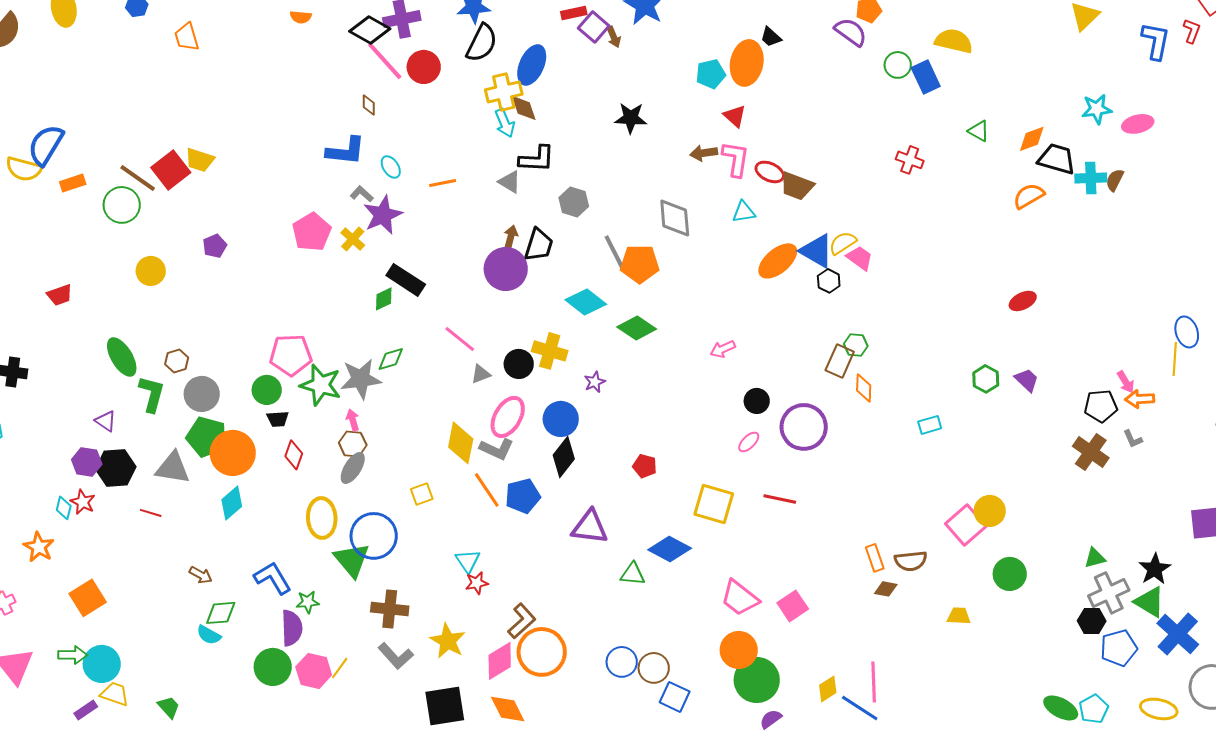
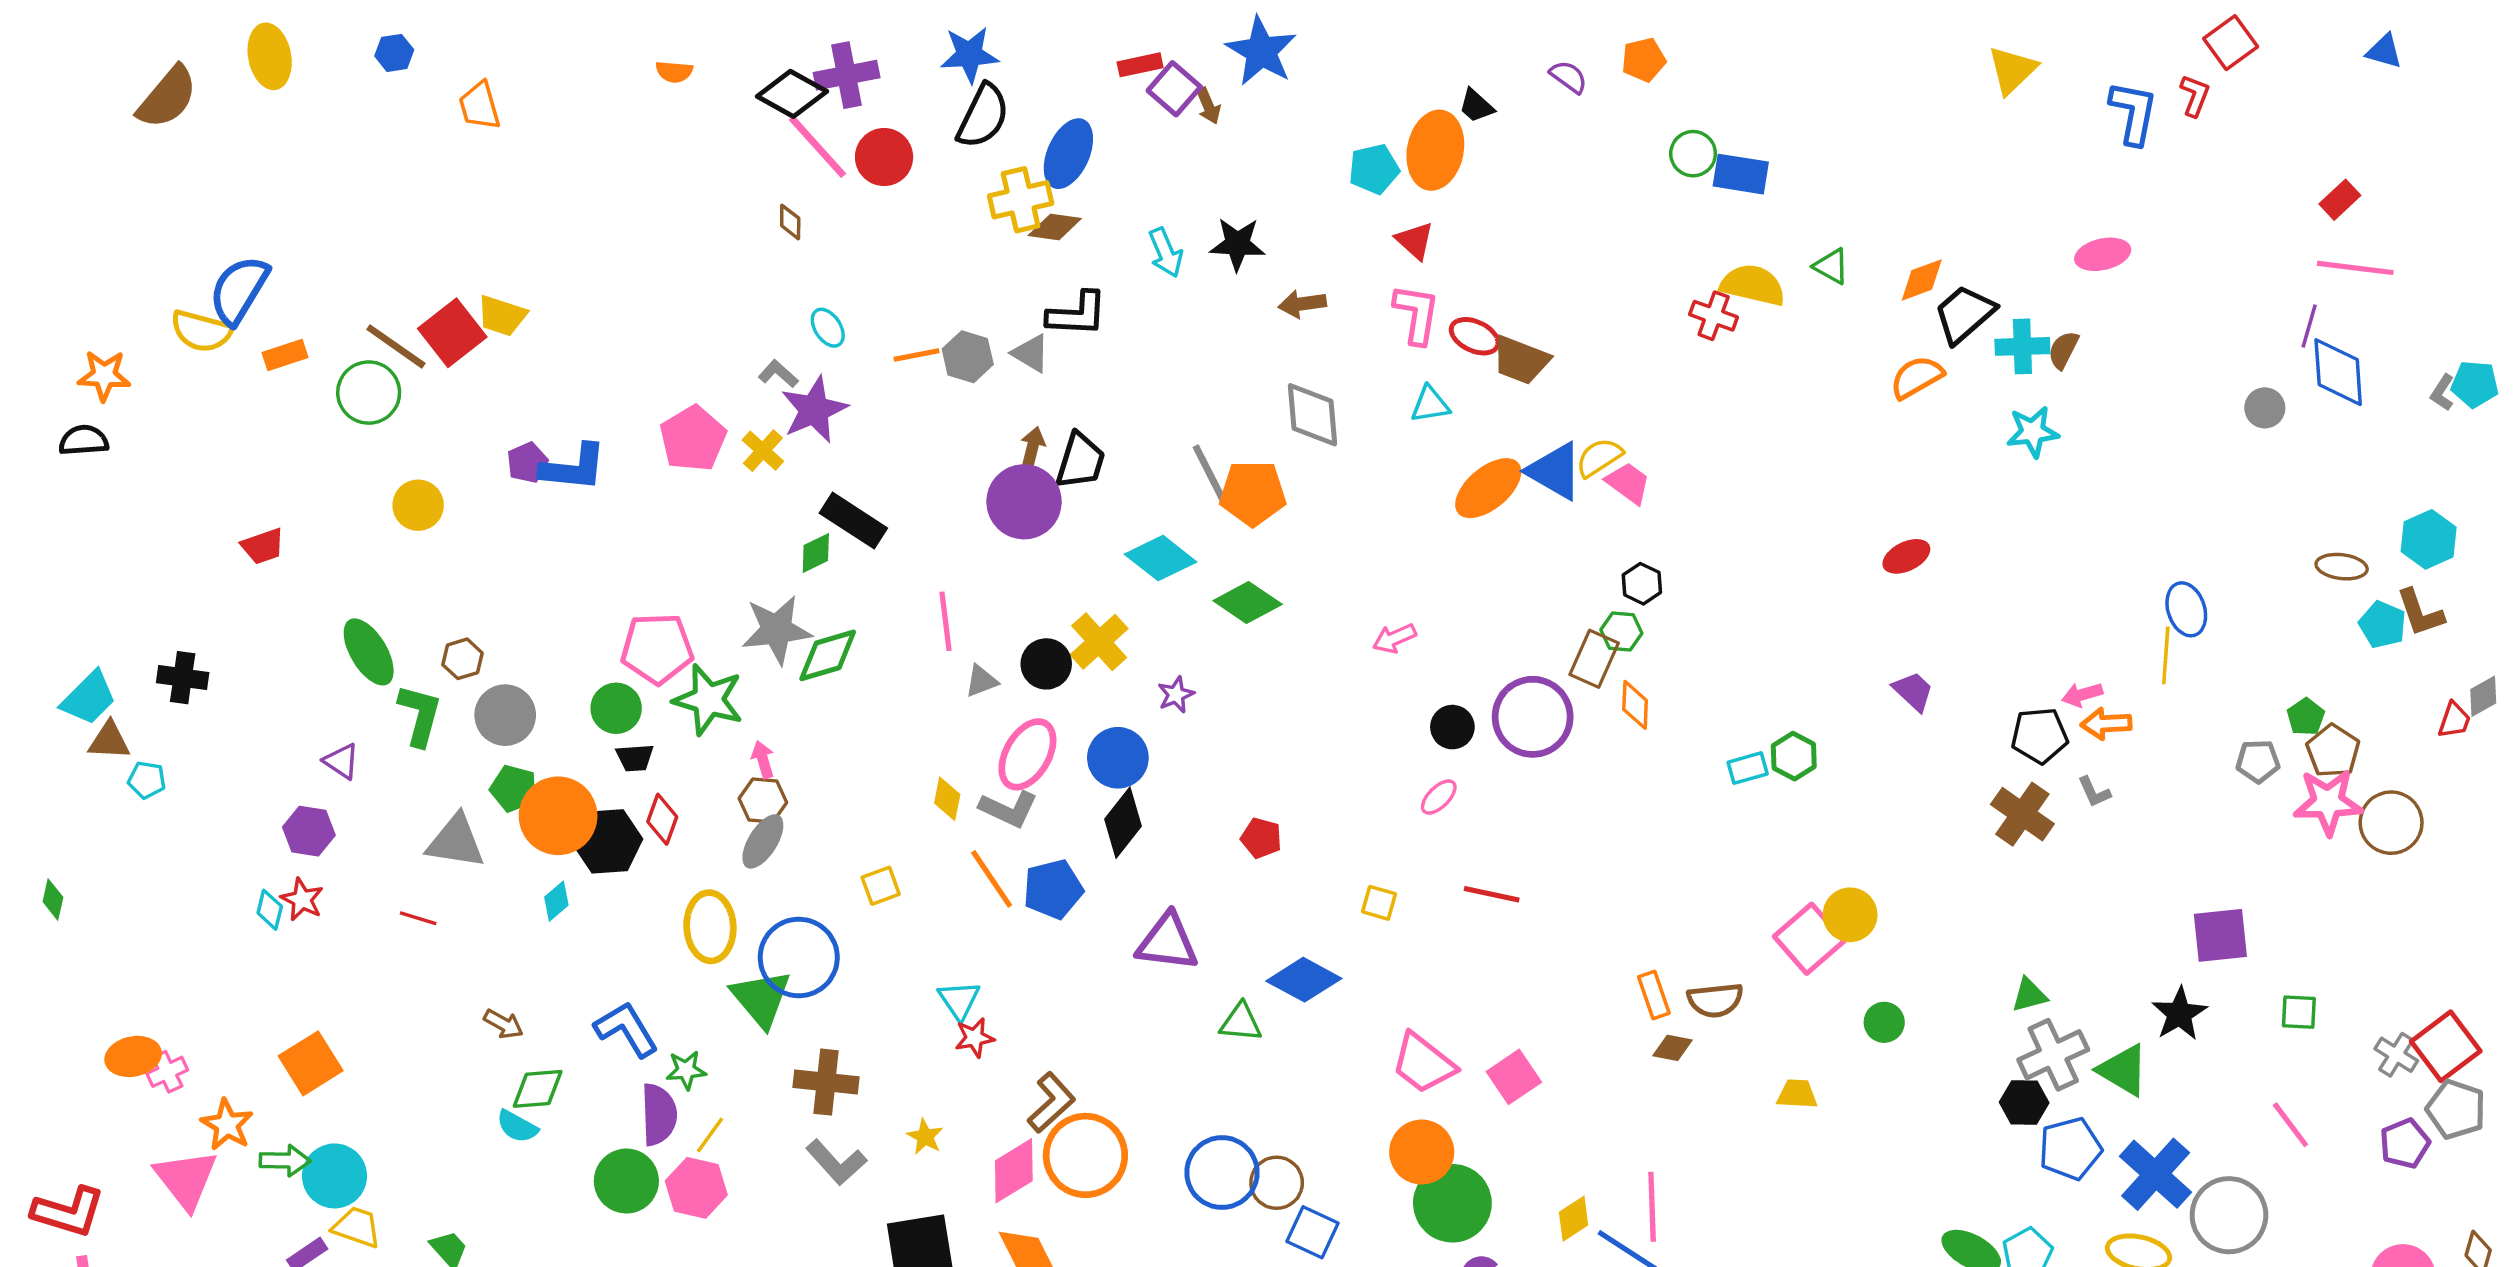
purple semicircle: (851, 32) -> (1568, 77), moved, size x0.7
yellow semicircle: (954, 41) -> (1753, 285), moved
blue rectangle: (926, 77) -> (1741, 174), turned -56
brown diamond: (524, 108) -> (1055, 227), turned -64
cyan star: (1097, 109) -> (2033, 432), moved
cyan arrow: (505, 123) -> (1166, 253), moved
blue L-shape: (346, 151) -> (573, 468), moved
brown arrow: (704, 153) -> (1302, 304), moved
black trapezoid: (1057, 159) -> (1964, 314), turned -57
gray hexagon: (574, 202) -> (968, 357), moved
black hexagon: (829, 281) -> (1642, 584), moved
pink line: (460, 339) -> (946, 621), turned 44
yellow cross: (550, 351) -> (1099, 642), turned 32
green diamond: (391, 359) -> (828, 655), size x1.4
gray star: (361, 379) -> (777, 630), moved
green hexagon: (986, 379) -> (1794, 756), moved
pink arrow: (1126, 382) -> (2082, 695), turned 105
purple circle: (804, 427) -> (1533, 717), moved
green pentagon: (207, 437) -> (514, 789), size x0.7
yellow diamond: (461, 443) -> (947, 799), size x0.6
black hexagon: (116, 468) -> (608, 841), moved
cyan diamond: (232, 503) -> (556, 901), size x0.7
yellow square: (714, 504) -> (1379, 903), size x0.5
orange star: (39, 547) -> (227, 1125), moved
black star: (1155, 569) -> (2179, 1014), moved
green circle: (1010, 574) -> (1884, 1022), size x0.7
blue cross: (1178, 634) -> (2156, 1174), moved
yellow star: (448, 641) -> (925, 1137), size x0.6
blue circle: (622, 662) -> (1222, 1173), size x1.4
yellow line: (340, 668) -> (710, 1135), moved

